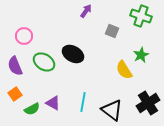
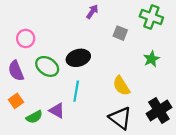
black ellipse: (73, 54) -> (78, 58), turned -45
yellow semicircle: (124, 70) -> (121, 86), moved
cyan line: (83, 102) -> (76, 91), moved

